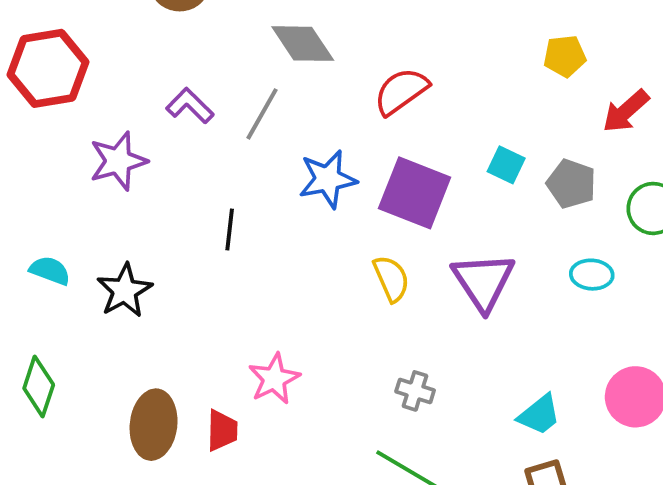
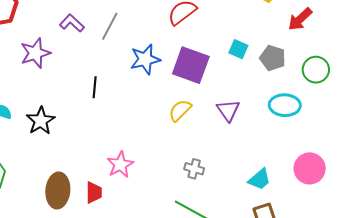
cyan ellipse: (592, 275) -> (285, 105), size x1.4
yellow semicircle: (391, 279) -> (180, 110), turned -110
purple triangle: (483, 281) -> (228, 110), size x0.7

